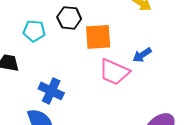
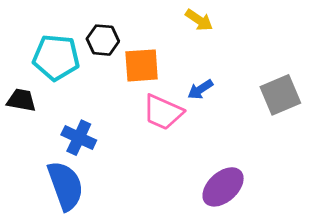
cyan pentagon: (34, 31) -> (56, 57), size x1.6

